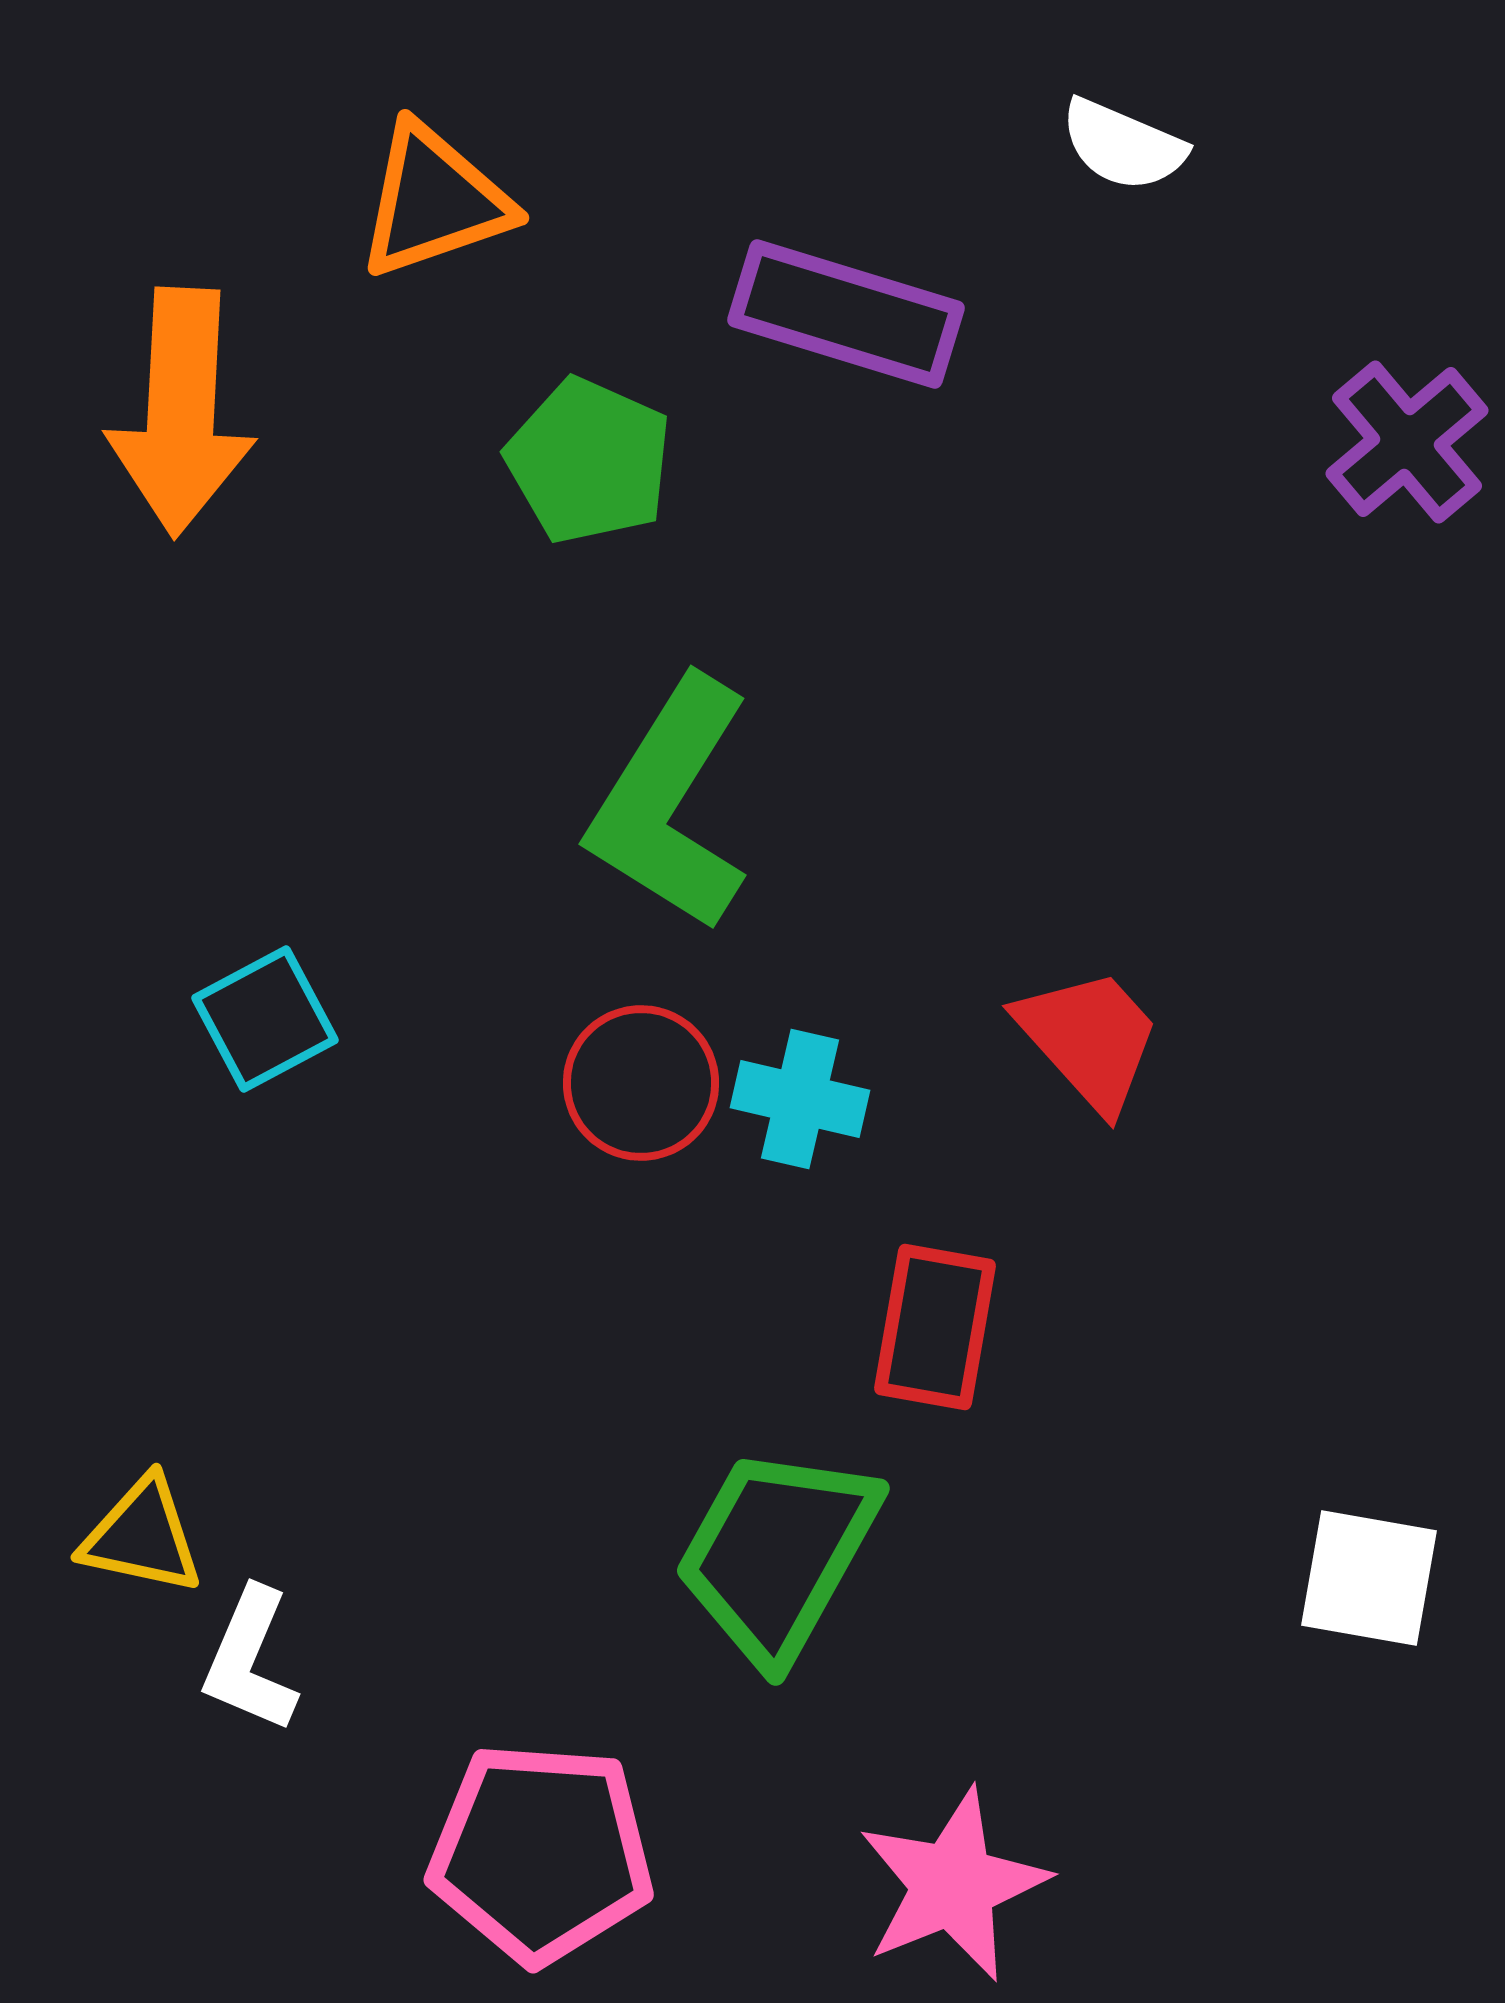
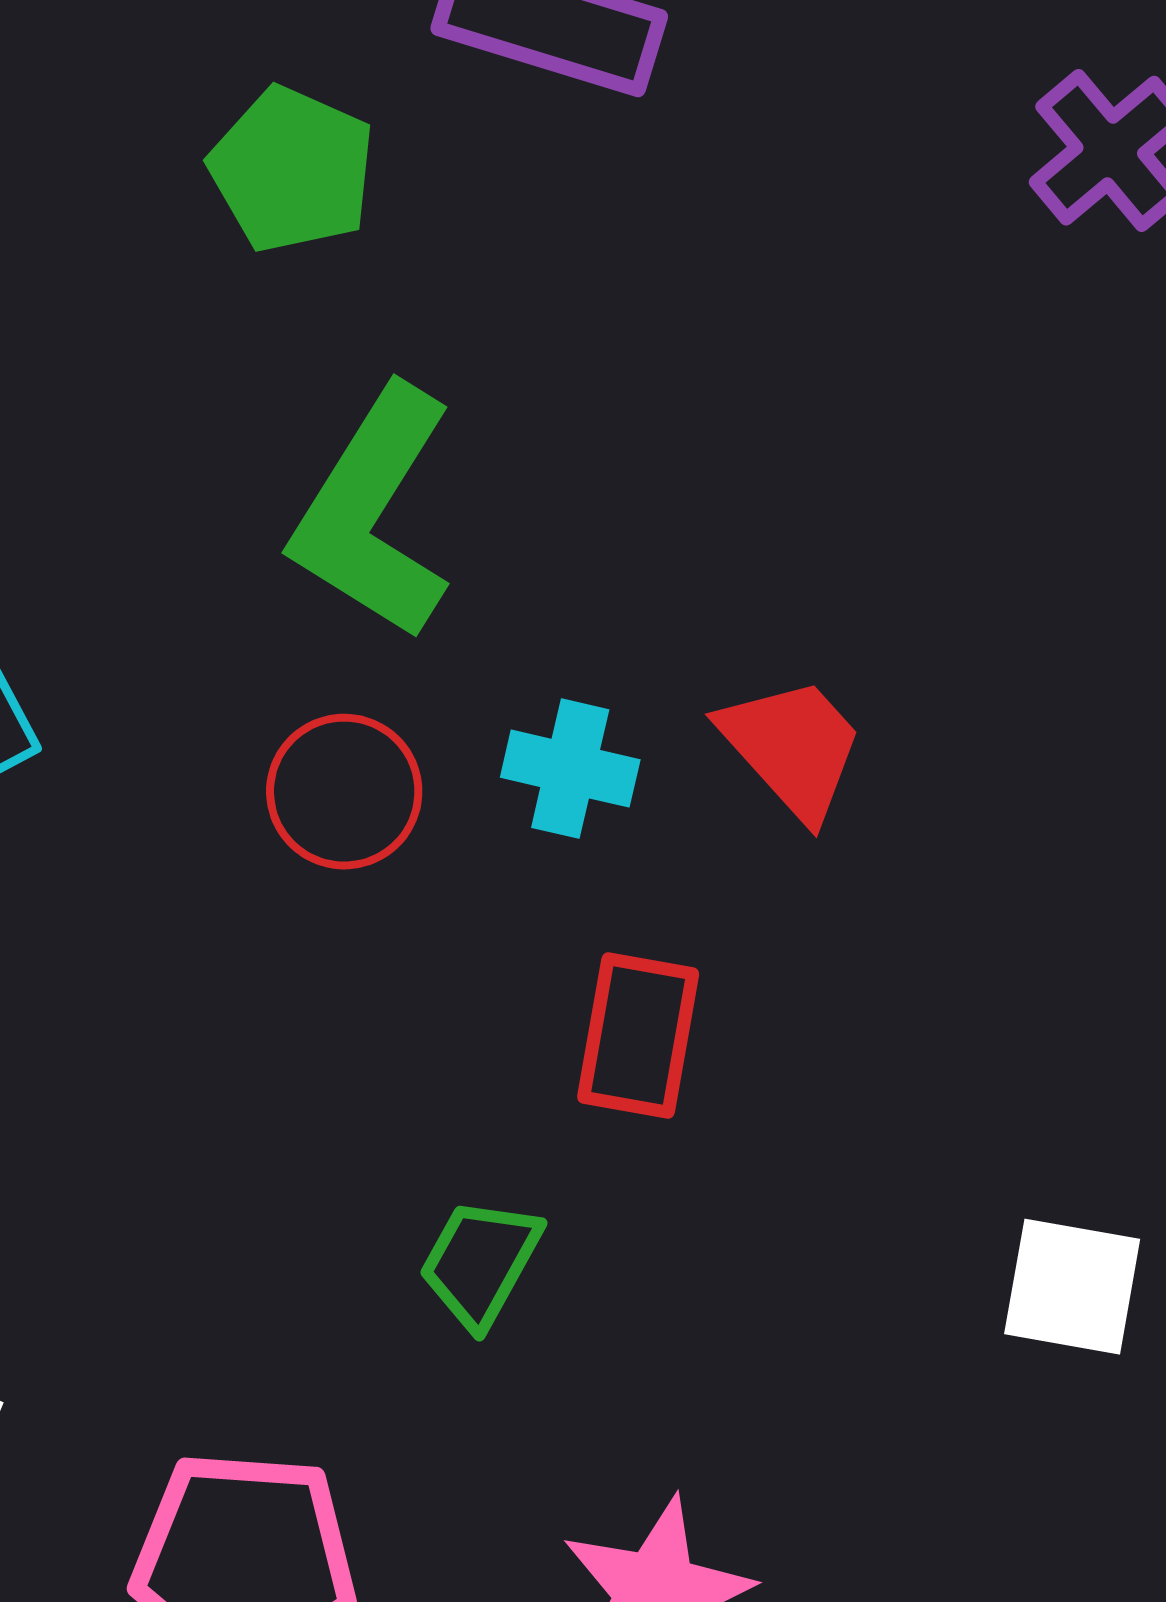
cyan cross: (800, 1099) -> (570, 769), moved
green trapezoid: (777, 1554) -> (480, 1263), size x0.6

